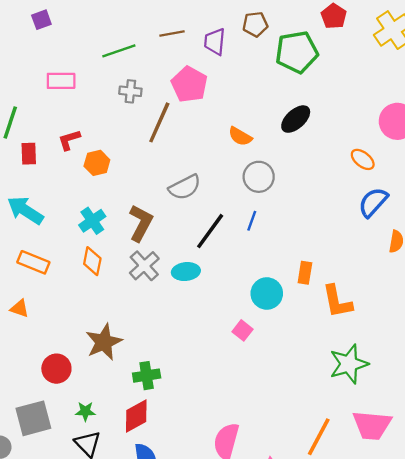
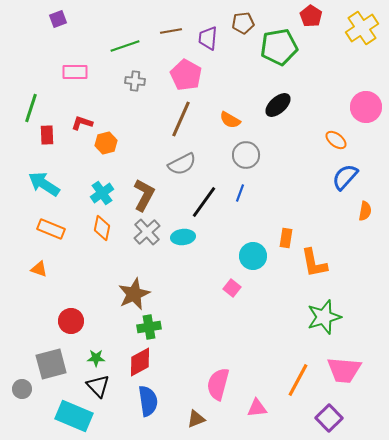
brown line: (159, 122) -> (181, 119), moved
red L-shape: (69, 140) -> (82, 123), turned 35
brown star: (104, 342) -> (134, 294), moved

